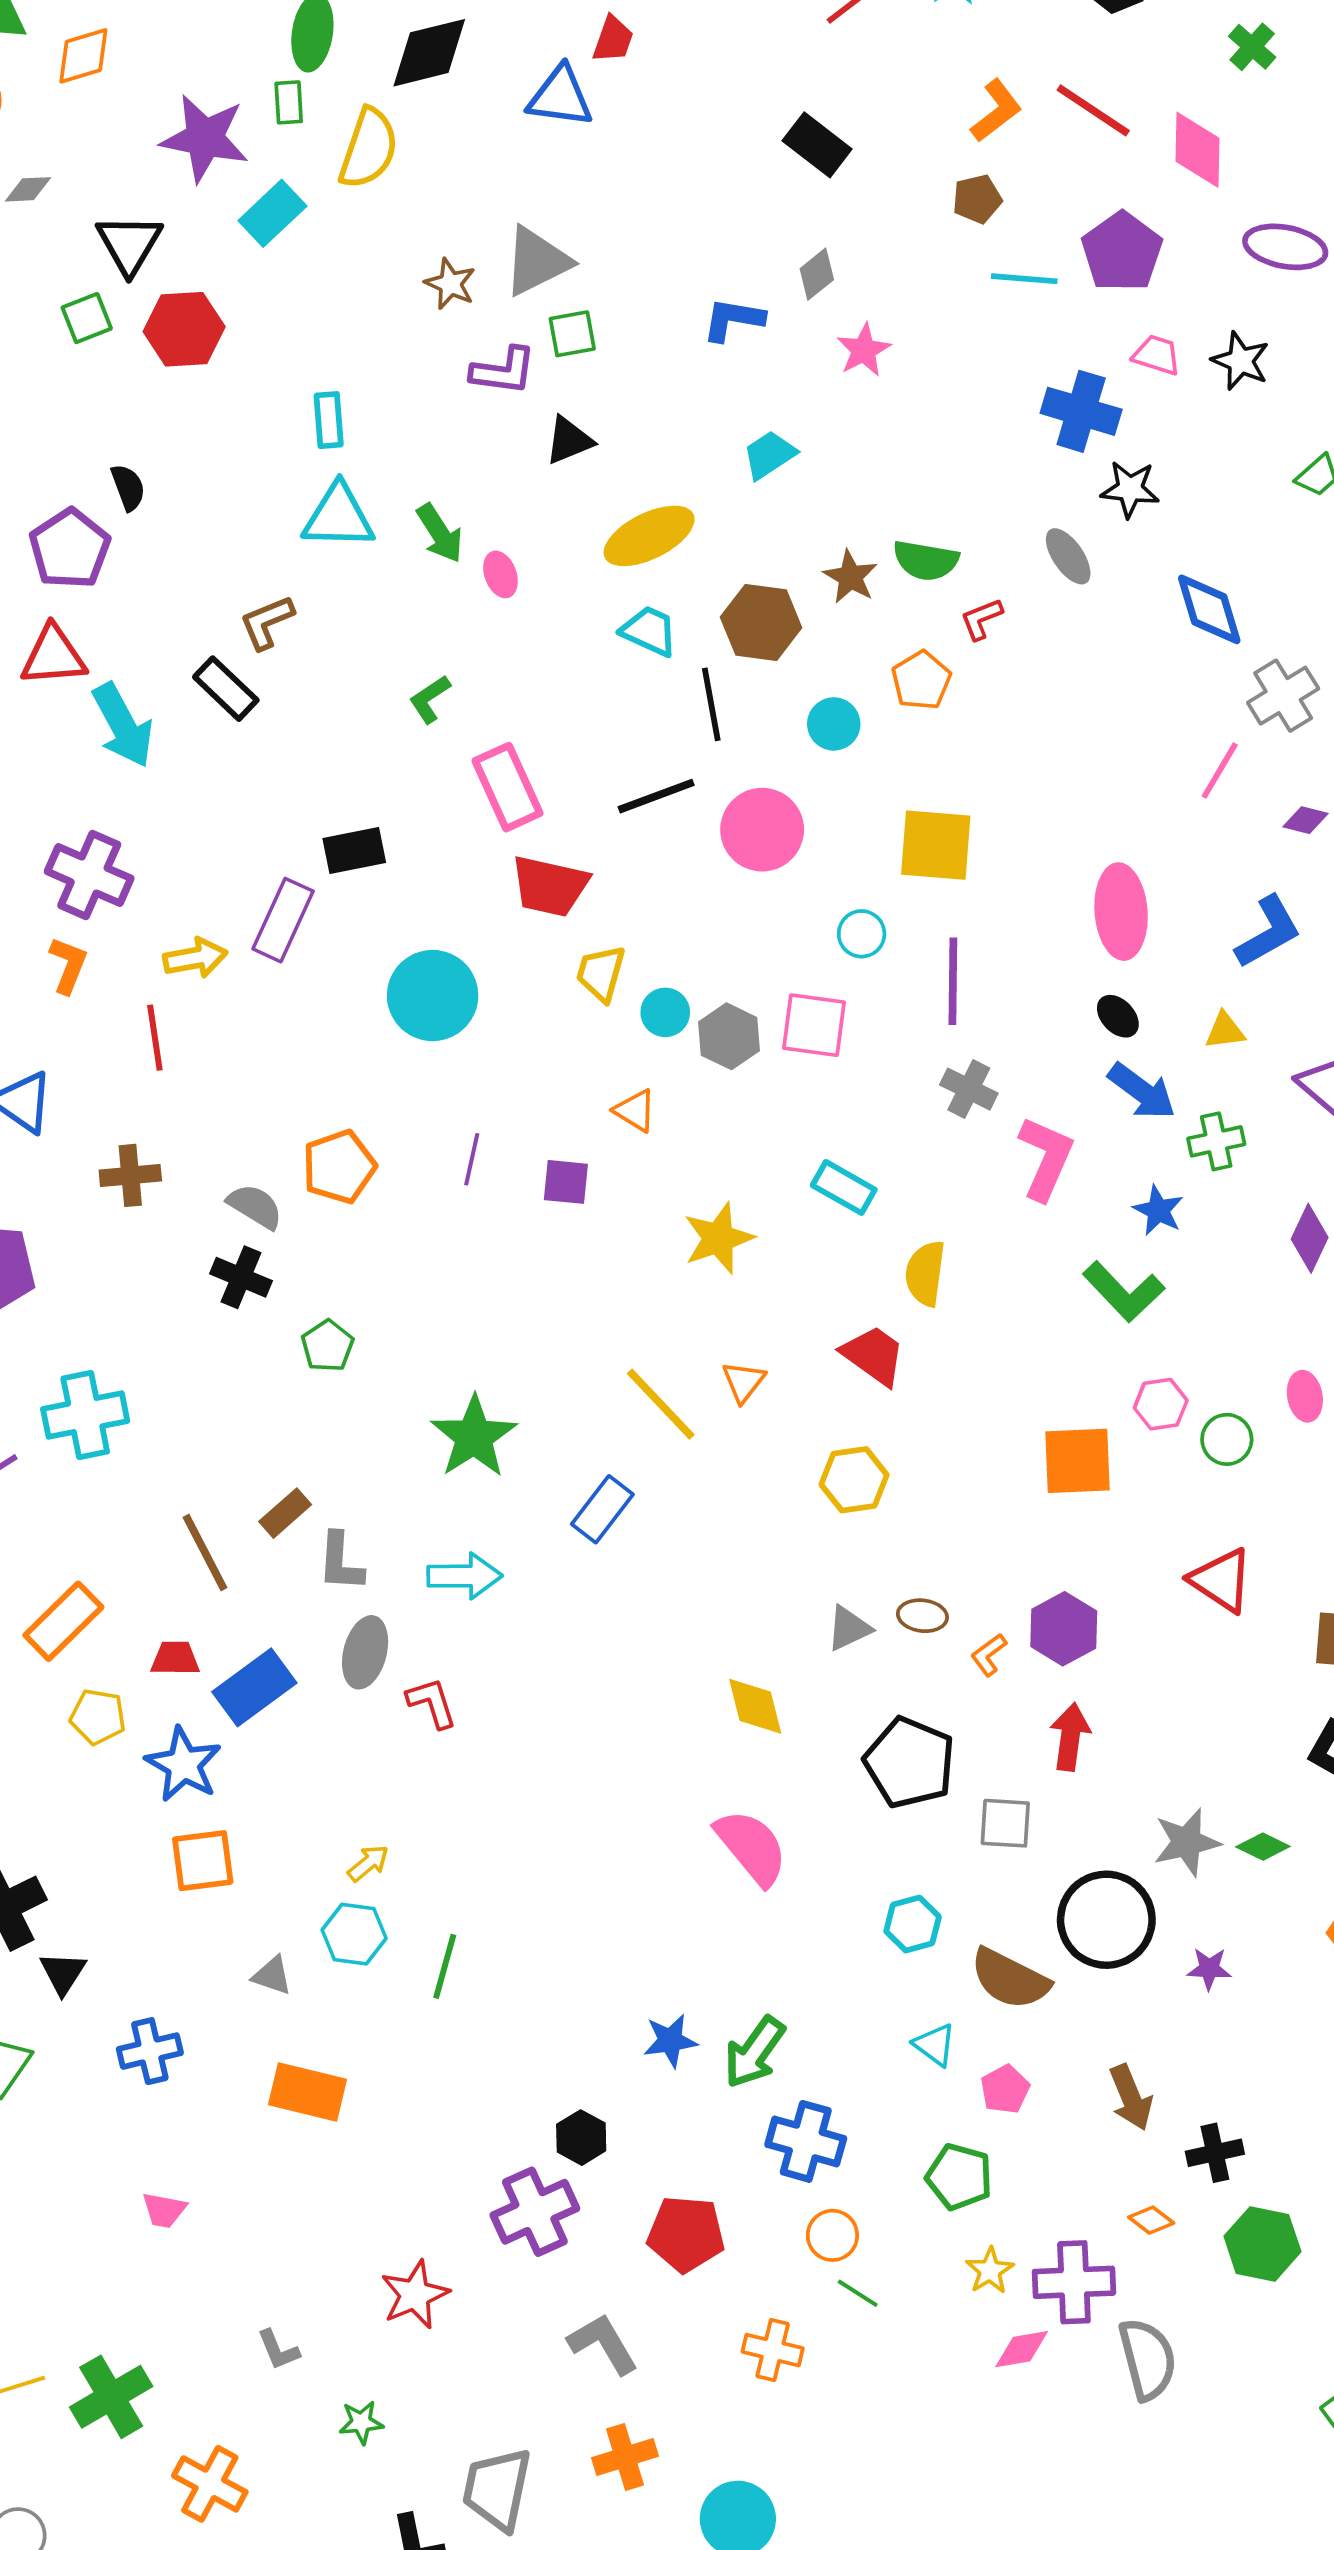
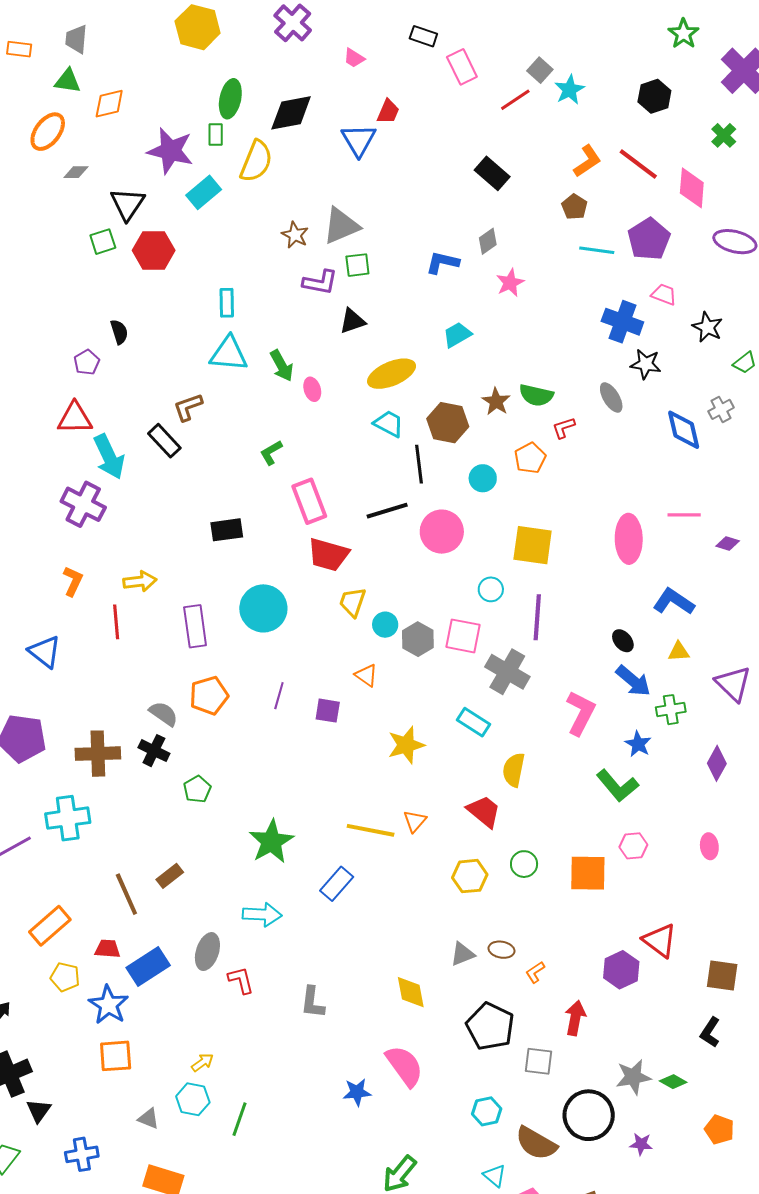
blue triangle: (560, 97) -> (359, 140), turned 48
brown pentagon: (977, 199) -> (574, 207), turned -30
black star: (1241, 361) -> (707, 327), moved
purple pentagon: (70, 549) -> (87, 362), size x0.6
gray cross: (1283, 696) -> (721, 409), moved, size x0.7
pink line: (1220, 771) -> (684, 515), turned 56
purple cross: (89, 875) -> (83, 504), moved
pink ellipse: (1121, 912) -> (629, 539), moved
purple rectangle: (283, 920) -> (195, 626), moved, turned -36
blue L-shape: (1268, 932) -> (674, 602), moved, turned -120
gray cross: (969, 1089) -> (507, 672), moved, size x1.5
brown cross: (130, 1175) -> (98, 754), moved, size x1.4
yellow line: (661, 1404) -> (371, 830), turned -39
green circle: (1227, 1439) -> (524, 864), moved
gray L-shape: (340, 1562) -> (313, 1002), moved
purple hexagon: (1064, 1629) -> (621, 970), moved
blue star: (670, 2041) -> (357, 1092), moved

